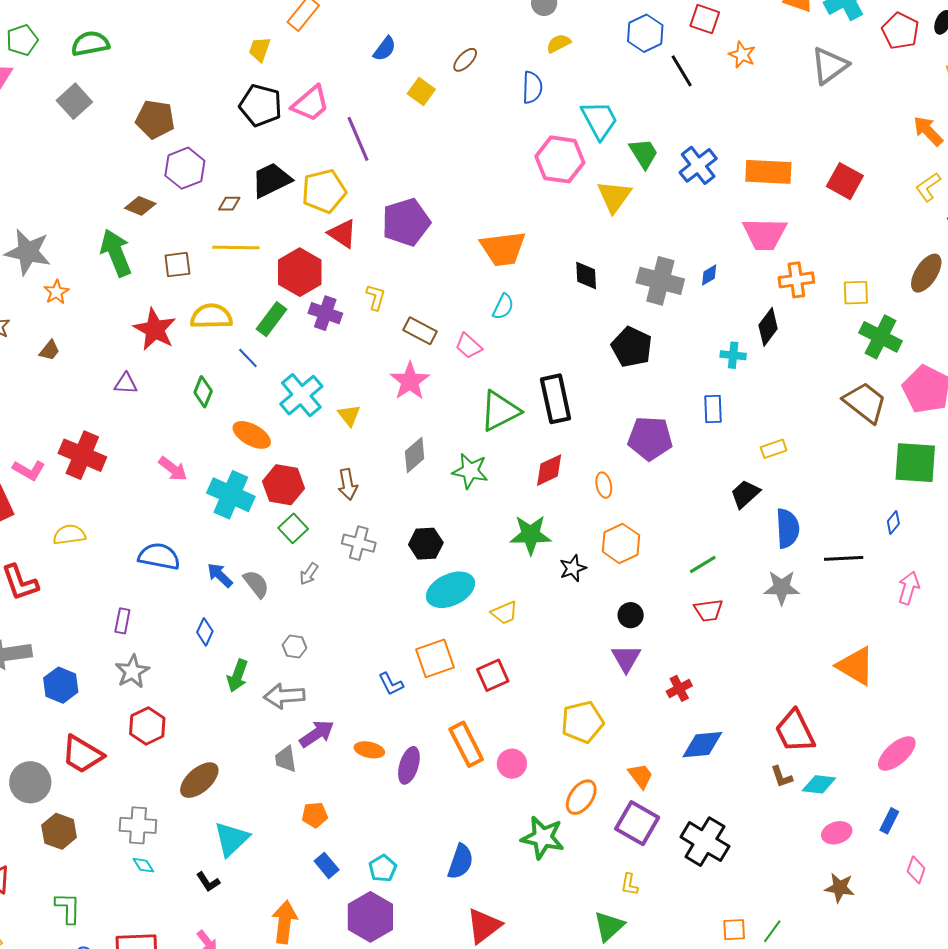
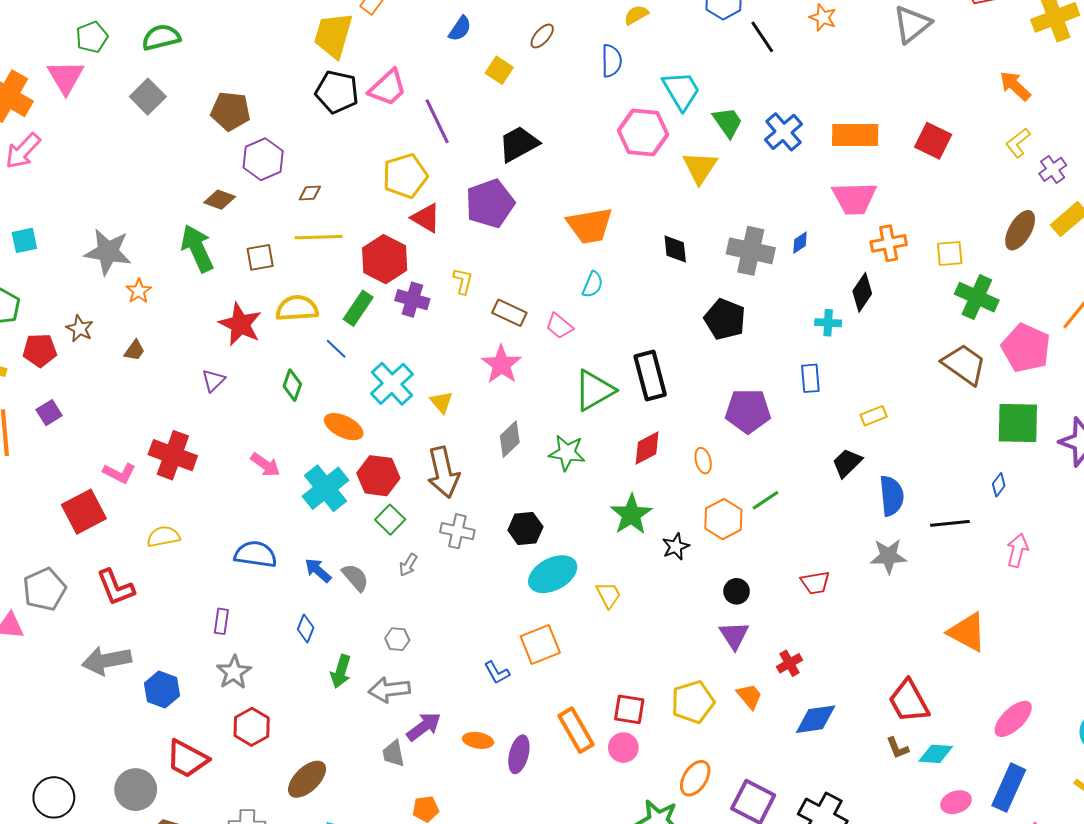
yellow trapezoid: (260, 49) -> (333, 35), size x1.8
black trapezoid: (271, 180) -> (519, 144), moved
purple triangle: (126, 384) -> (213, 381), turned -45
brown arrow: (348, 484) -> (443, 472), size x1.6
cyan cross: (231, 495) -> (325, 488), turned 30
green star: (531, 535) -> (631, 515), turned -30
green line: (703, 564) -> (766, 500), moved
yellow trapezoid: (504, 613) -> (608, 595), turned -92
red square: (493, 675) -> (629, 709), moved, turned 36
orange trapezoid: (640, 776) -> (749, 696), moved
blue rectangle: (889, 821) -> (1009, 788), size x1.8

